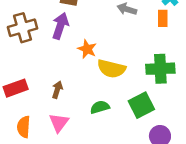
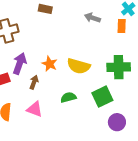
purple arrow: (60, 26) -> (20, 64), moved
orange star: (87, 49) -> (50, 64), moved
pink triangle: (59, 123) -> (35, 109), turned -48

